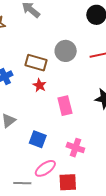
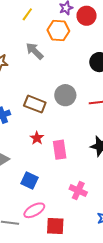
red star: (40, 85) -> (37, 138), moved
pink cross: (75, 148) -> (78, 191), moved

